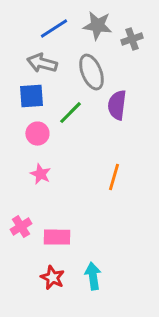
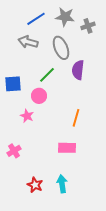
blue square: (31, 96) -> (13, 84), moved
pink circle: (37, 134) -> (39, 96), moved
pink rectangle: (57, 237) -> (67, 148), moved

